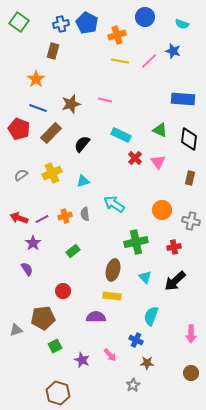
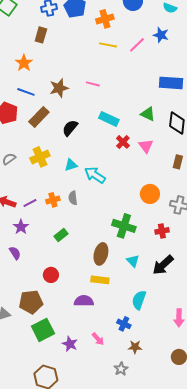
cyan arrow: (114, 204) -> (95, 175), moved
green cross: (136, 242) -> (124, 226), turned 30
green square: (55, 346) -> (43, 330), size x1.6

